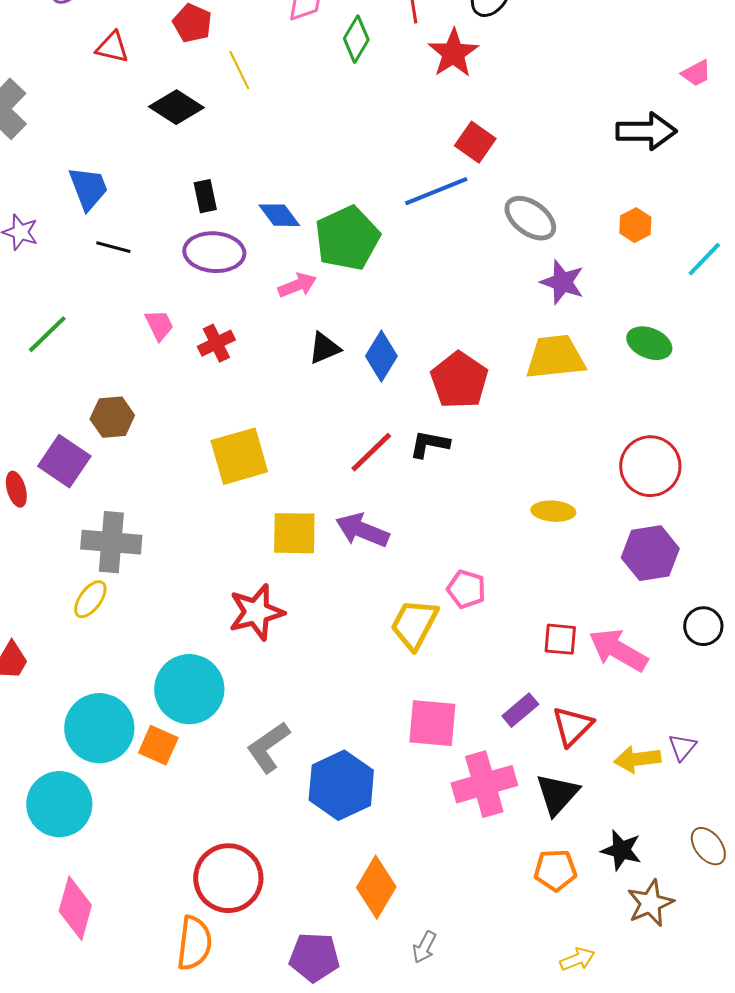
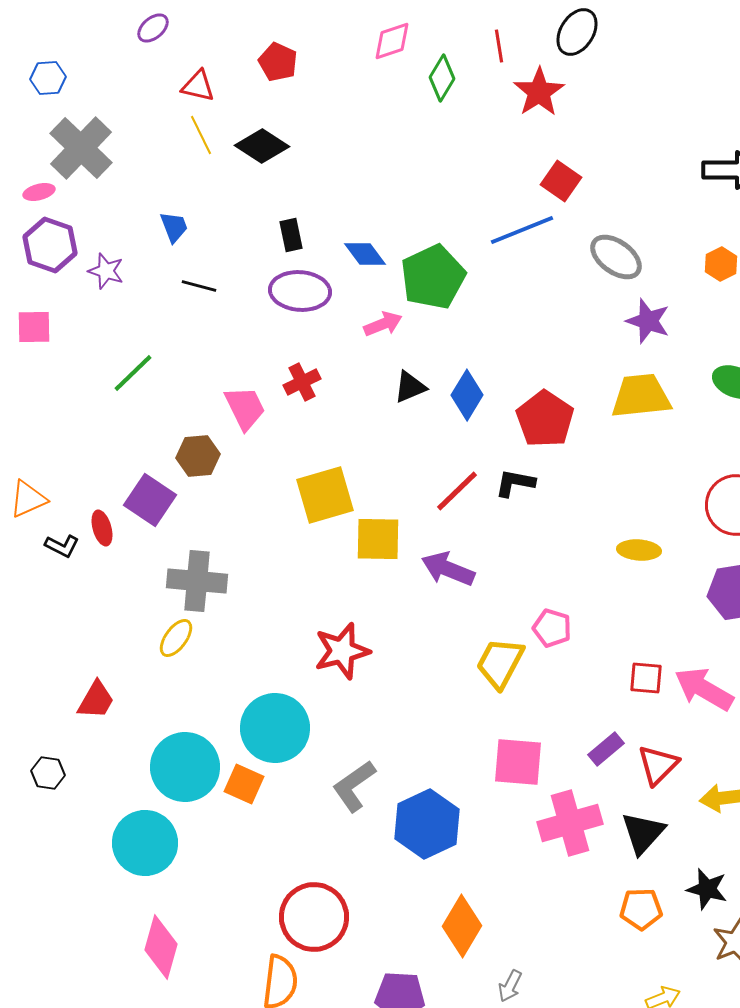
yellow line: (239, 70) -> (201, 135), moved
blue trapezoid: (88, 188) -> (174, 227), size x0.7
pink trapezoid: (159, 325) -> (245, 408), moved, size x1.4
yellow square: (294, 533) -> (378, 539), moved

